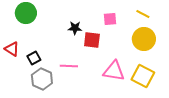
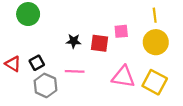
yellow line: (143, 14) -> (155, 15), turned 56
pink square: (110, 19) -> (121, 31), moved
black star: (75, 28) -> (74, 41), moved
red triangle: (12, 49) -> (13, 64), moved

